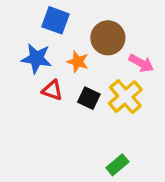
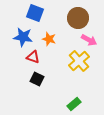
brown circle: (108, 38) -> (78, 18), moved
black square: (89, 98) -> (37, 79), moved

